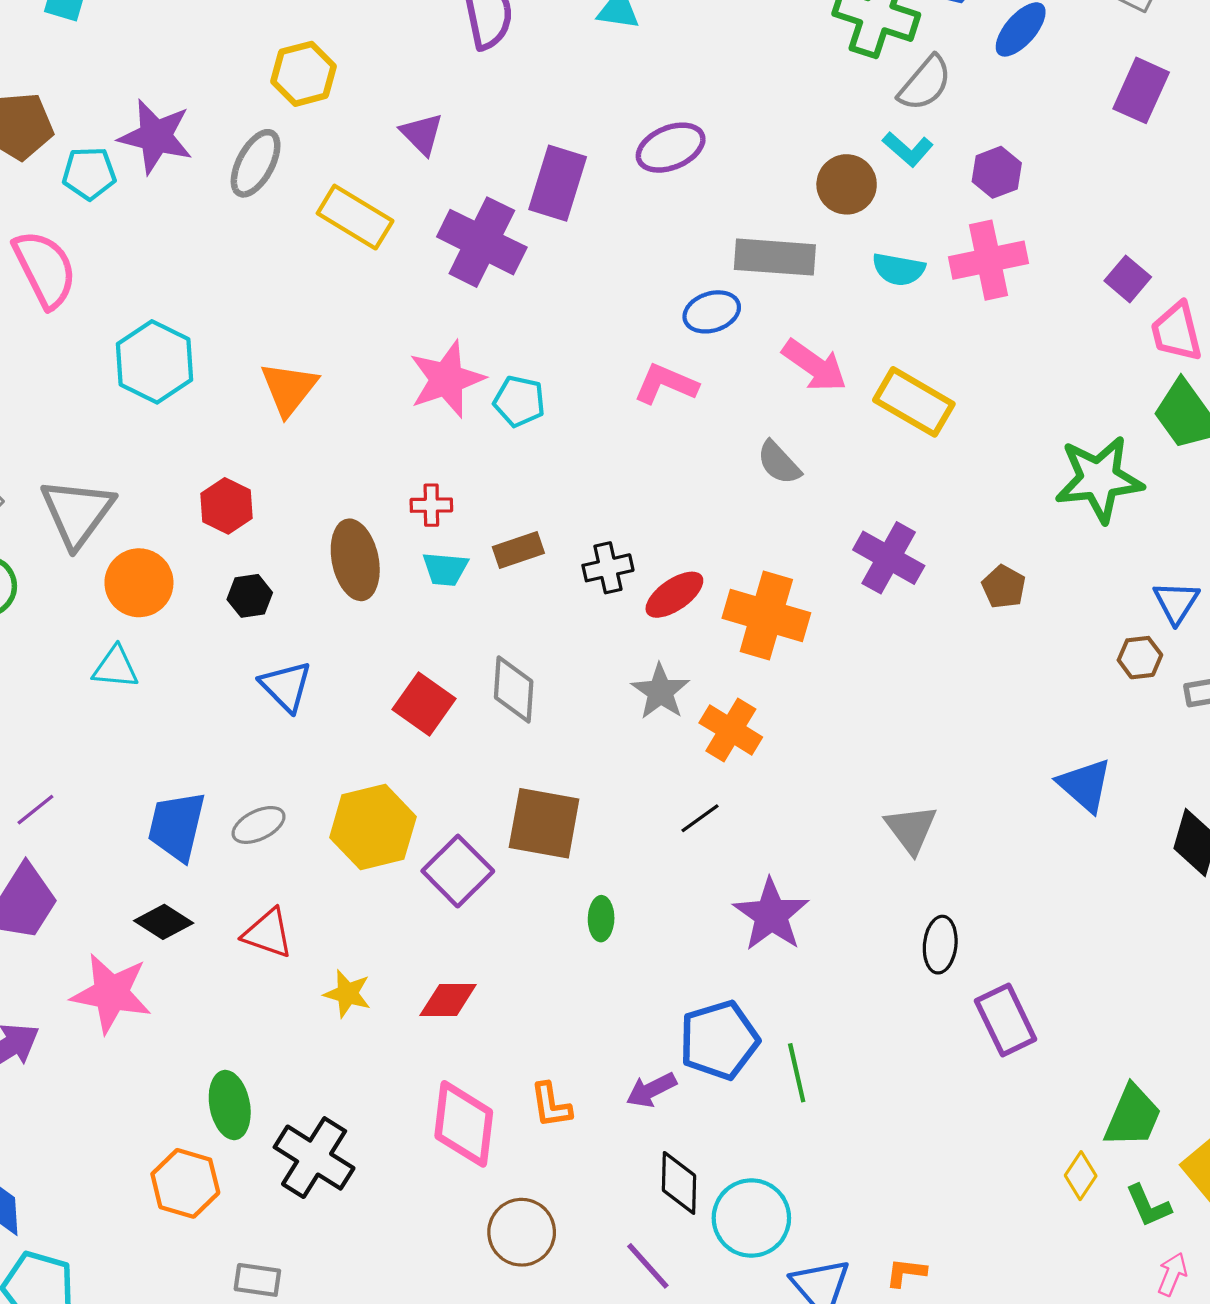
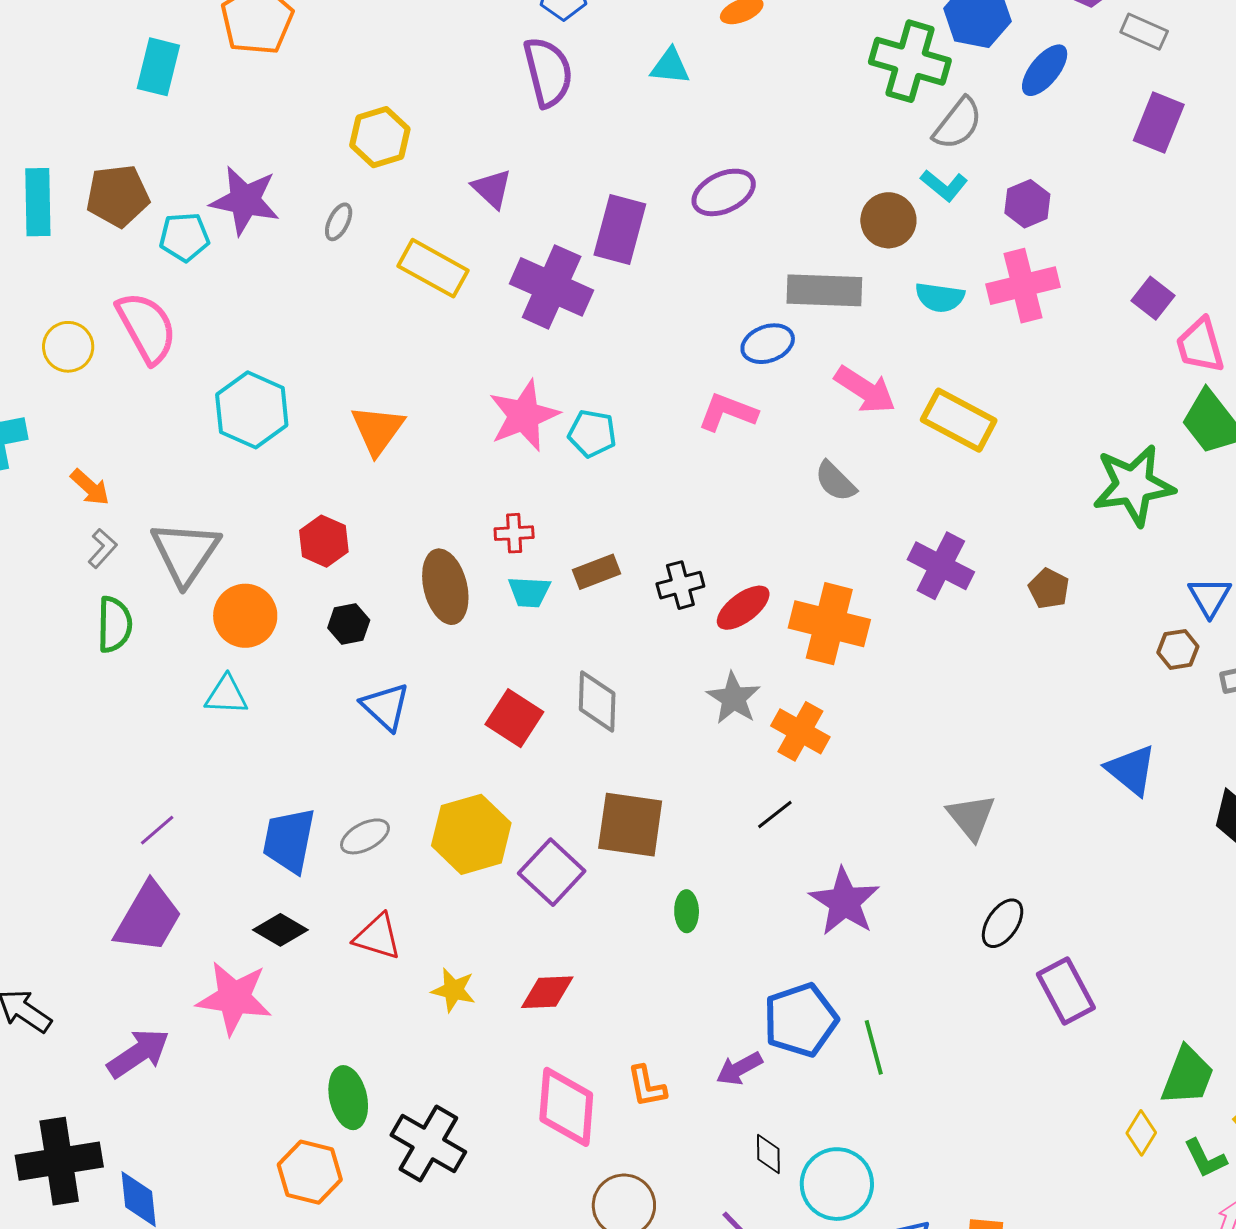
gray ellipse: (256, 163) -> (339, 222), size x0.6
black ellipse: (940, 945) -> (1003, 923), turned 30
black diamond: (679, 1183) -> (768, 1154), size x0.7

